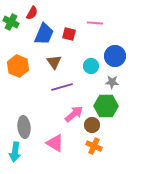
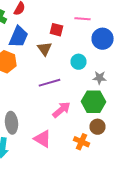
blue trapezoid: (44, 34) -> (18, 37), moved
blue circle: (115, 56) -> (102, 39), moved
brown triangle: (54, 62) -> (44, 49), moved
brown circle: (92, 125) -> (98, 127), moved

